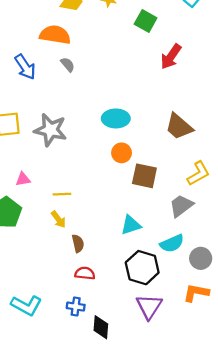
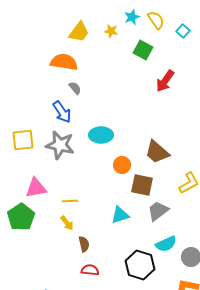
blue arrow: (25, 67) -> (62, 112), moved
cyan ellipse: (116, 118) -> (101, 135), moved
brown trapezoid: (179, 126) -> (157, 152), moved
pink triangle: (23, 179) -> (36, 188), size x1.6
gray trapezoid: (181, 206) -> (158, 211), moved
cyan triangle: (131, 225) -> (120, 215), moved

